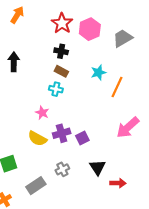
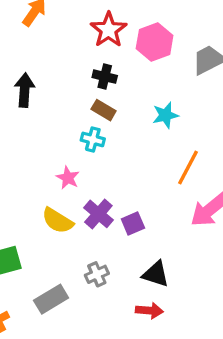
orange line: (117, 87) -> (188, 167), moved
purple cross: (62, 133) -> (98, 214), turned -36
black triangle: (97, 167) -> (156, 274), turned -42
red arrow: (118, 183) -> (149, 311), moved

